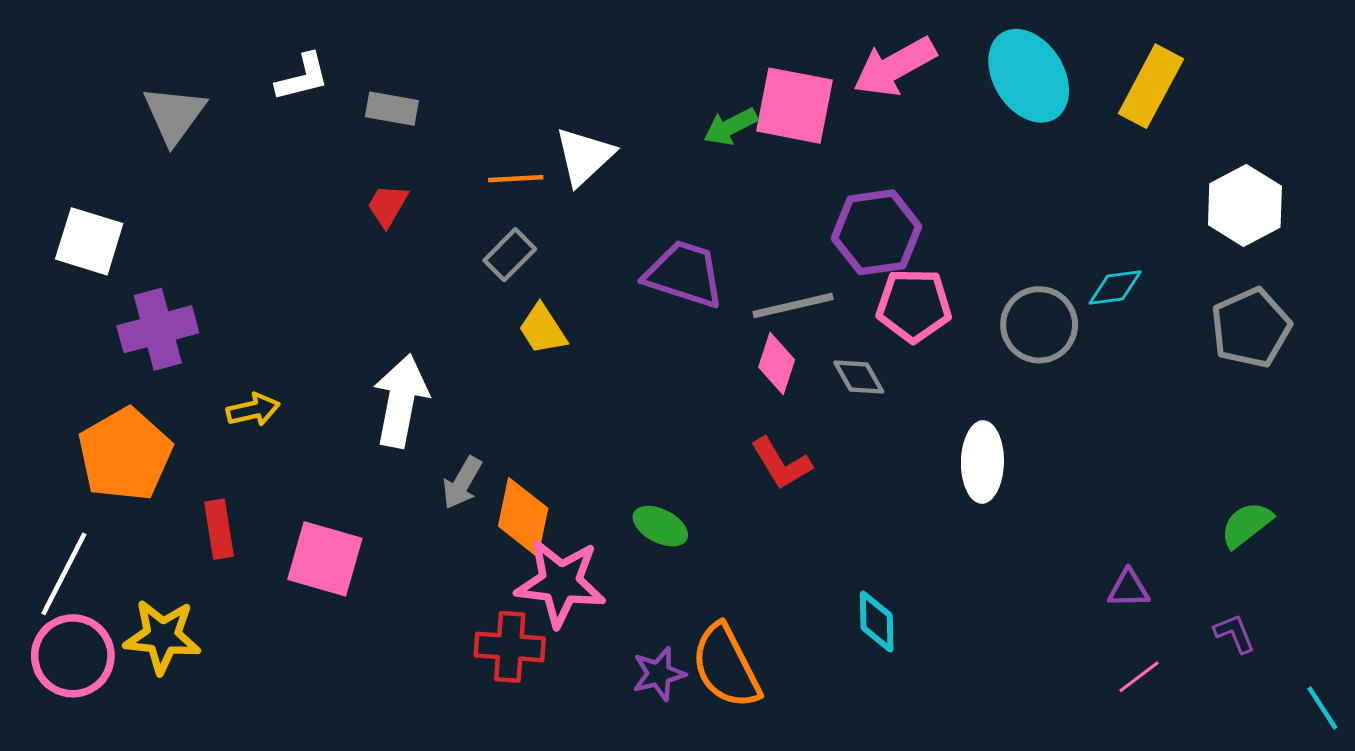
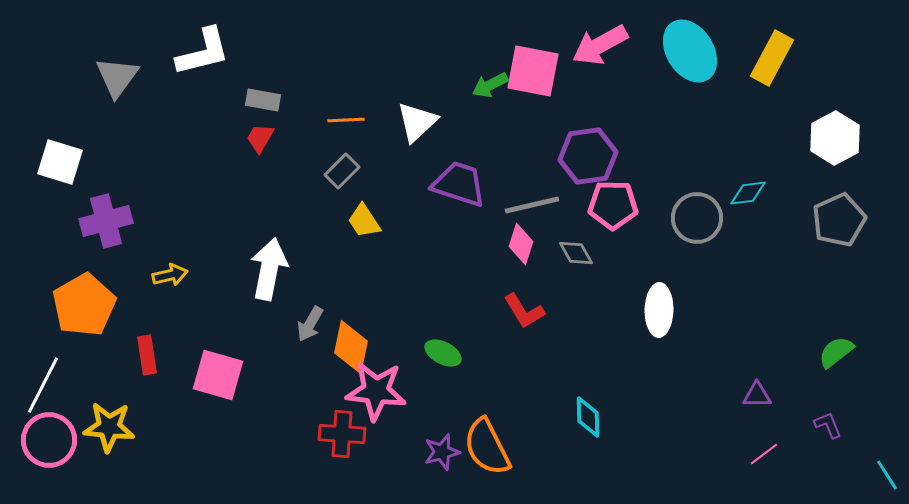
white L-shape: (302, 77) -> (203, 52), size x1.5
gray rectangle: (392, 109) -> (263, 100), moved
white triangle: (584, 156) -> (417, 122), moved

